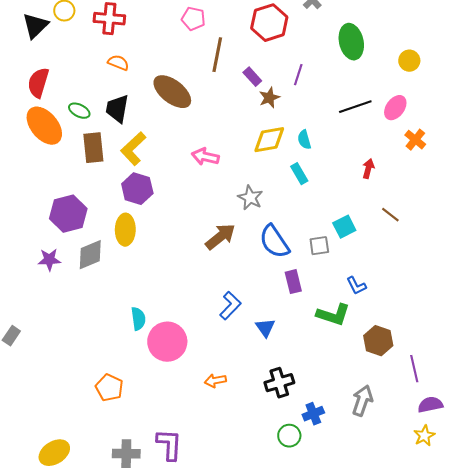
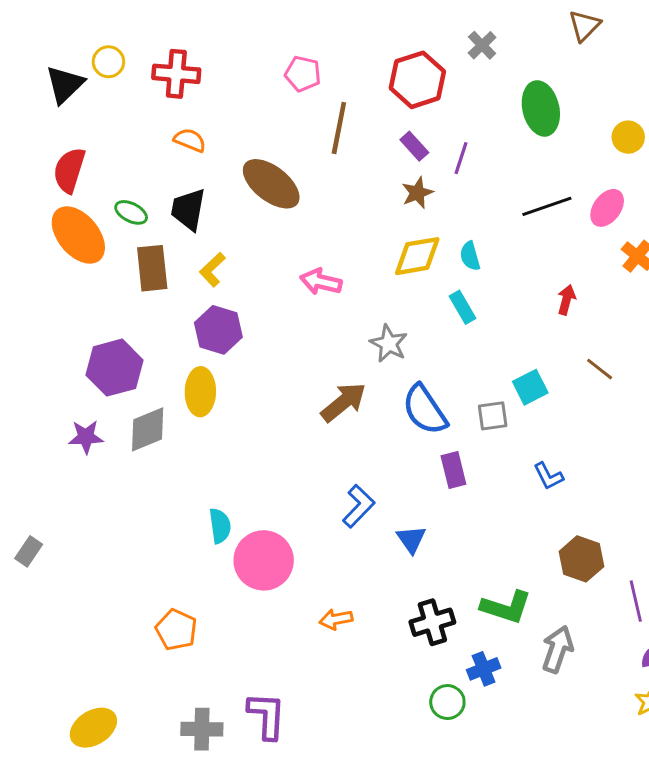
purple rectangle: (252, 77) -> (414, 146), moved
yellow L-shape: (133, 149) -> (212, 270), size x0.7
green L-shape: (333, 315) -> (506, 607), moved

